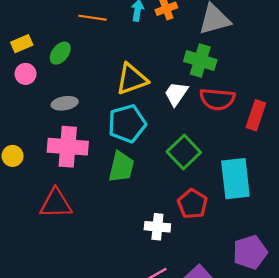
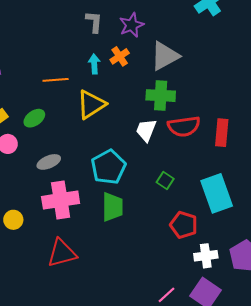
green ellipse: (60, 53) -> (34, 118), turned 30
yellow triangle: (132, 79) -> (91, 104), moved
green square: (184, 152) -> (165, 180), size x0.6
white cross: (157, 227) -> (206, 256), moved

